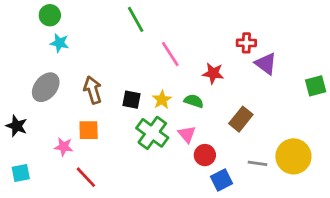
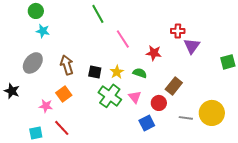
purple triangle: (266, 64) -> (192, 46), turned 30
orange square: (89, 130) -> (64, 94), turned -35
red circle: (205, 155) -> (159, 103), moved
cyan square: (21, 173) -> (36, 133), moved
blue square: (221, 180) -> (147, 123), moved

